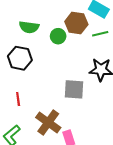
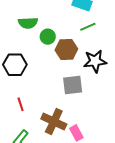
brown hexagon: (76, 23) -> (66, 49), moved
green semicircle: (29, 27) -> (28, 23), moved

